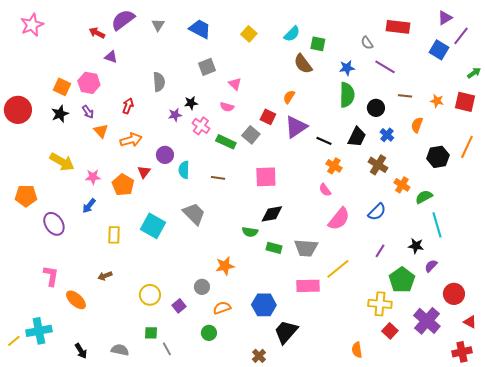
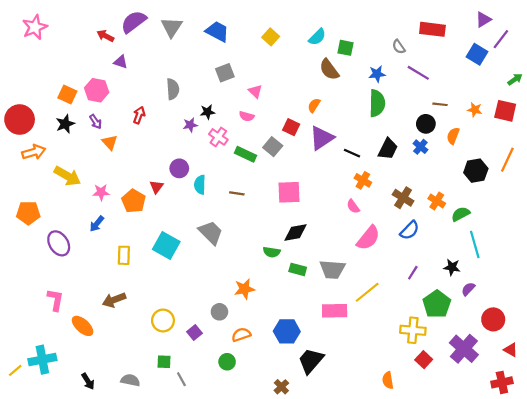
gray triangle: (158, 25) -> (172, 27), size x1.5
black circle: (376, 108) -> (426, 124), moved
orange arrow: (131, 140) -> (34, 152), moved
brown cross: (378, 165) -> (403, 198), moved
brown arrow: (105, 276) -> (114, 300), size x1.5

